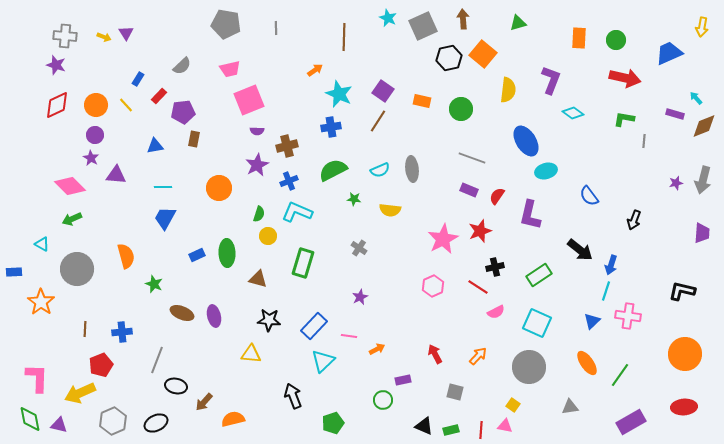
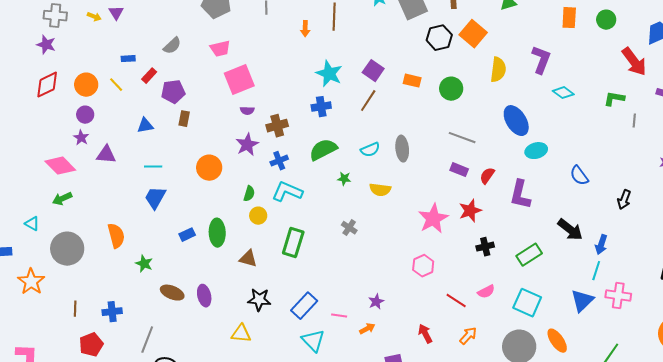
orange arrow: (315, 70) -> (305, 29), moved, turned 126
red arrow: (625, 78) -> (634, 62), moved, turned 40
blue rectangle: (138, 79) -> (128, 59), turned 56
red line: (478, 287) -> (456, 301), moved
purple star: (360, 297) -> (376, 302), moved
blue triangle: (592, 321) -> (582, 301), size x1.4
cyan triangle: (323, 361) -> (313, 341), turned -30
orange ellipse: (587, 363) -> (557, 341), moved

